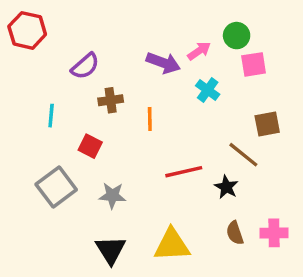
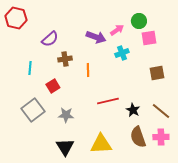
cyan cross: (208, 90) -> (122, 53), turned 32
red square: (90, 146) -> (53, 86), turned 32
brown line: (243, 155) -> (161, 111), moved
brown semicircle: (235, 233) -> (138, 137), size x1.5

